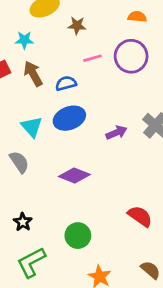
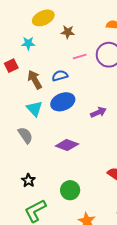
brown arrow: (33, 74) -> (35, 80), moved

